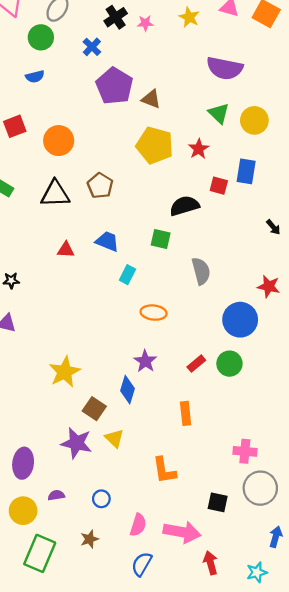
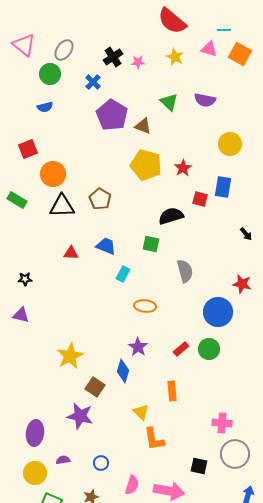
purple semicircle: (225, 68) -> (205, 100), size x0.7
green triangle: (219, 113) -> (169, 102), moved
orange circle: (59, 141) -> (53, 174), moved
yellow triangle: (114, 438) -> (141, 412), moved

